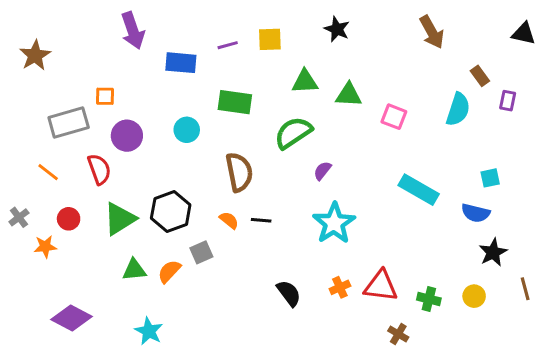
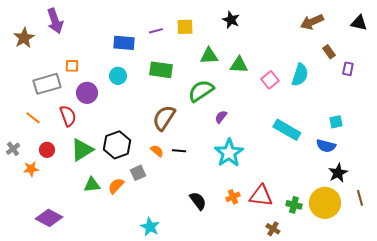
purple arrow: (133, 31) -> (55, 21), moved
brown arrow: (432, 32) -> (312, 22), moved, turned 95
cyan semicircle: (458, 109) -> (300, 75), moved
pink square: (394, 117) -> (270, 80), turned 30
cyan circle: (187, 130) -> (118, 76), moved
brown semicircle: (239, 172) -> (164, 118), turned -136
yellow circle: (474, 296) -> (325, 203), size x2.0
cyan star: (149, 331) -> (150, 227), moved

